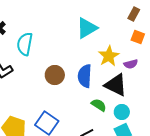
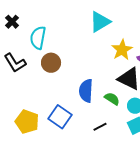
brown circle: (55, 75) -> (51, 63), moved
blue semicircle: (85, 76) -> (86, 91), moved

